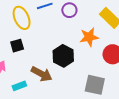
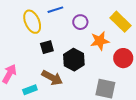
purple circle: (69, 10) -> (80, 22), moved
black square: (17, 46) -> (47, 47), moved

